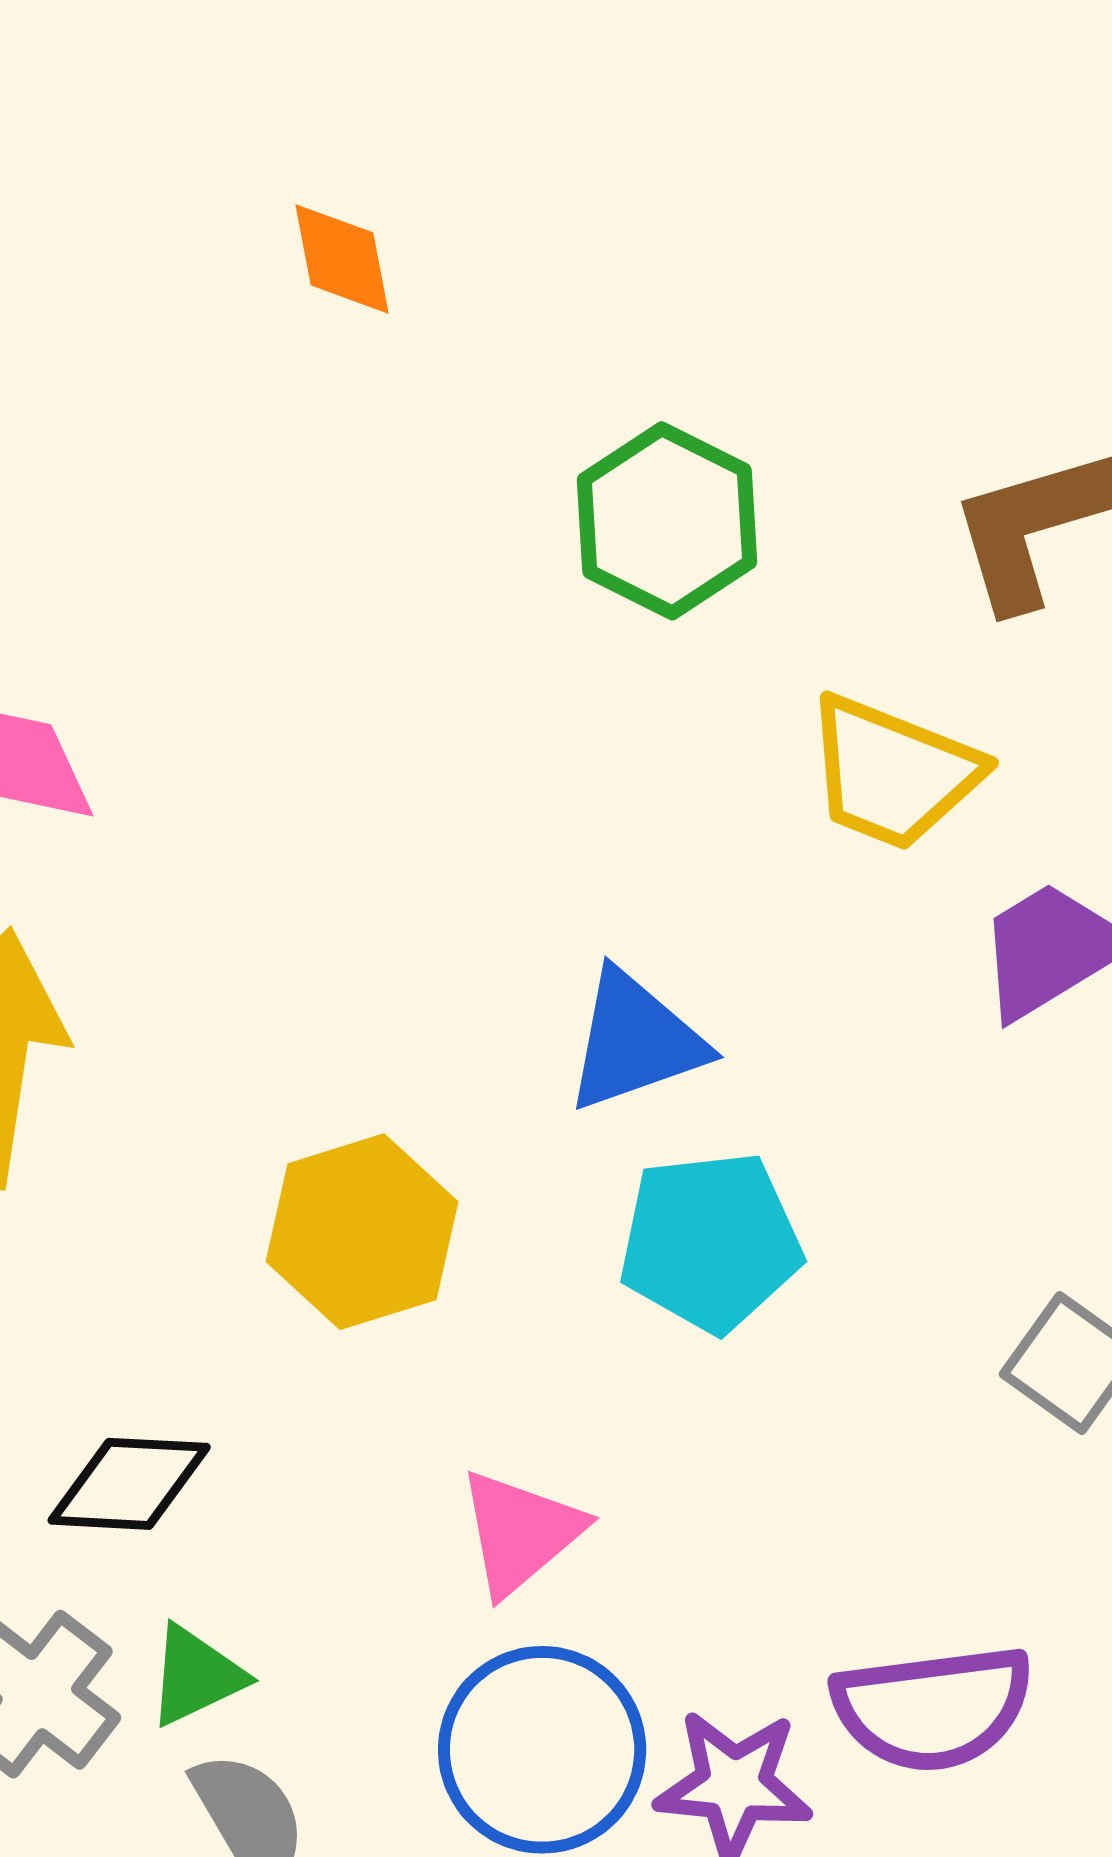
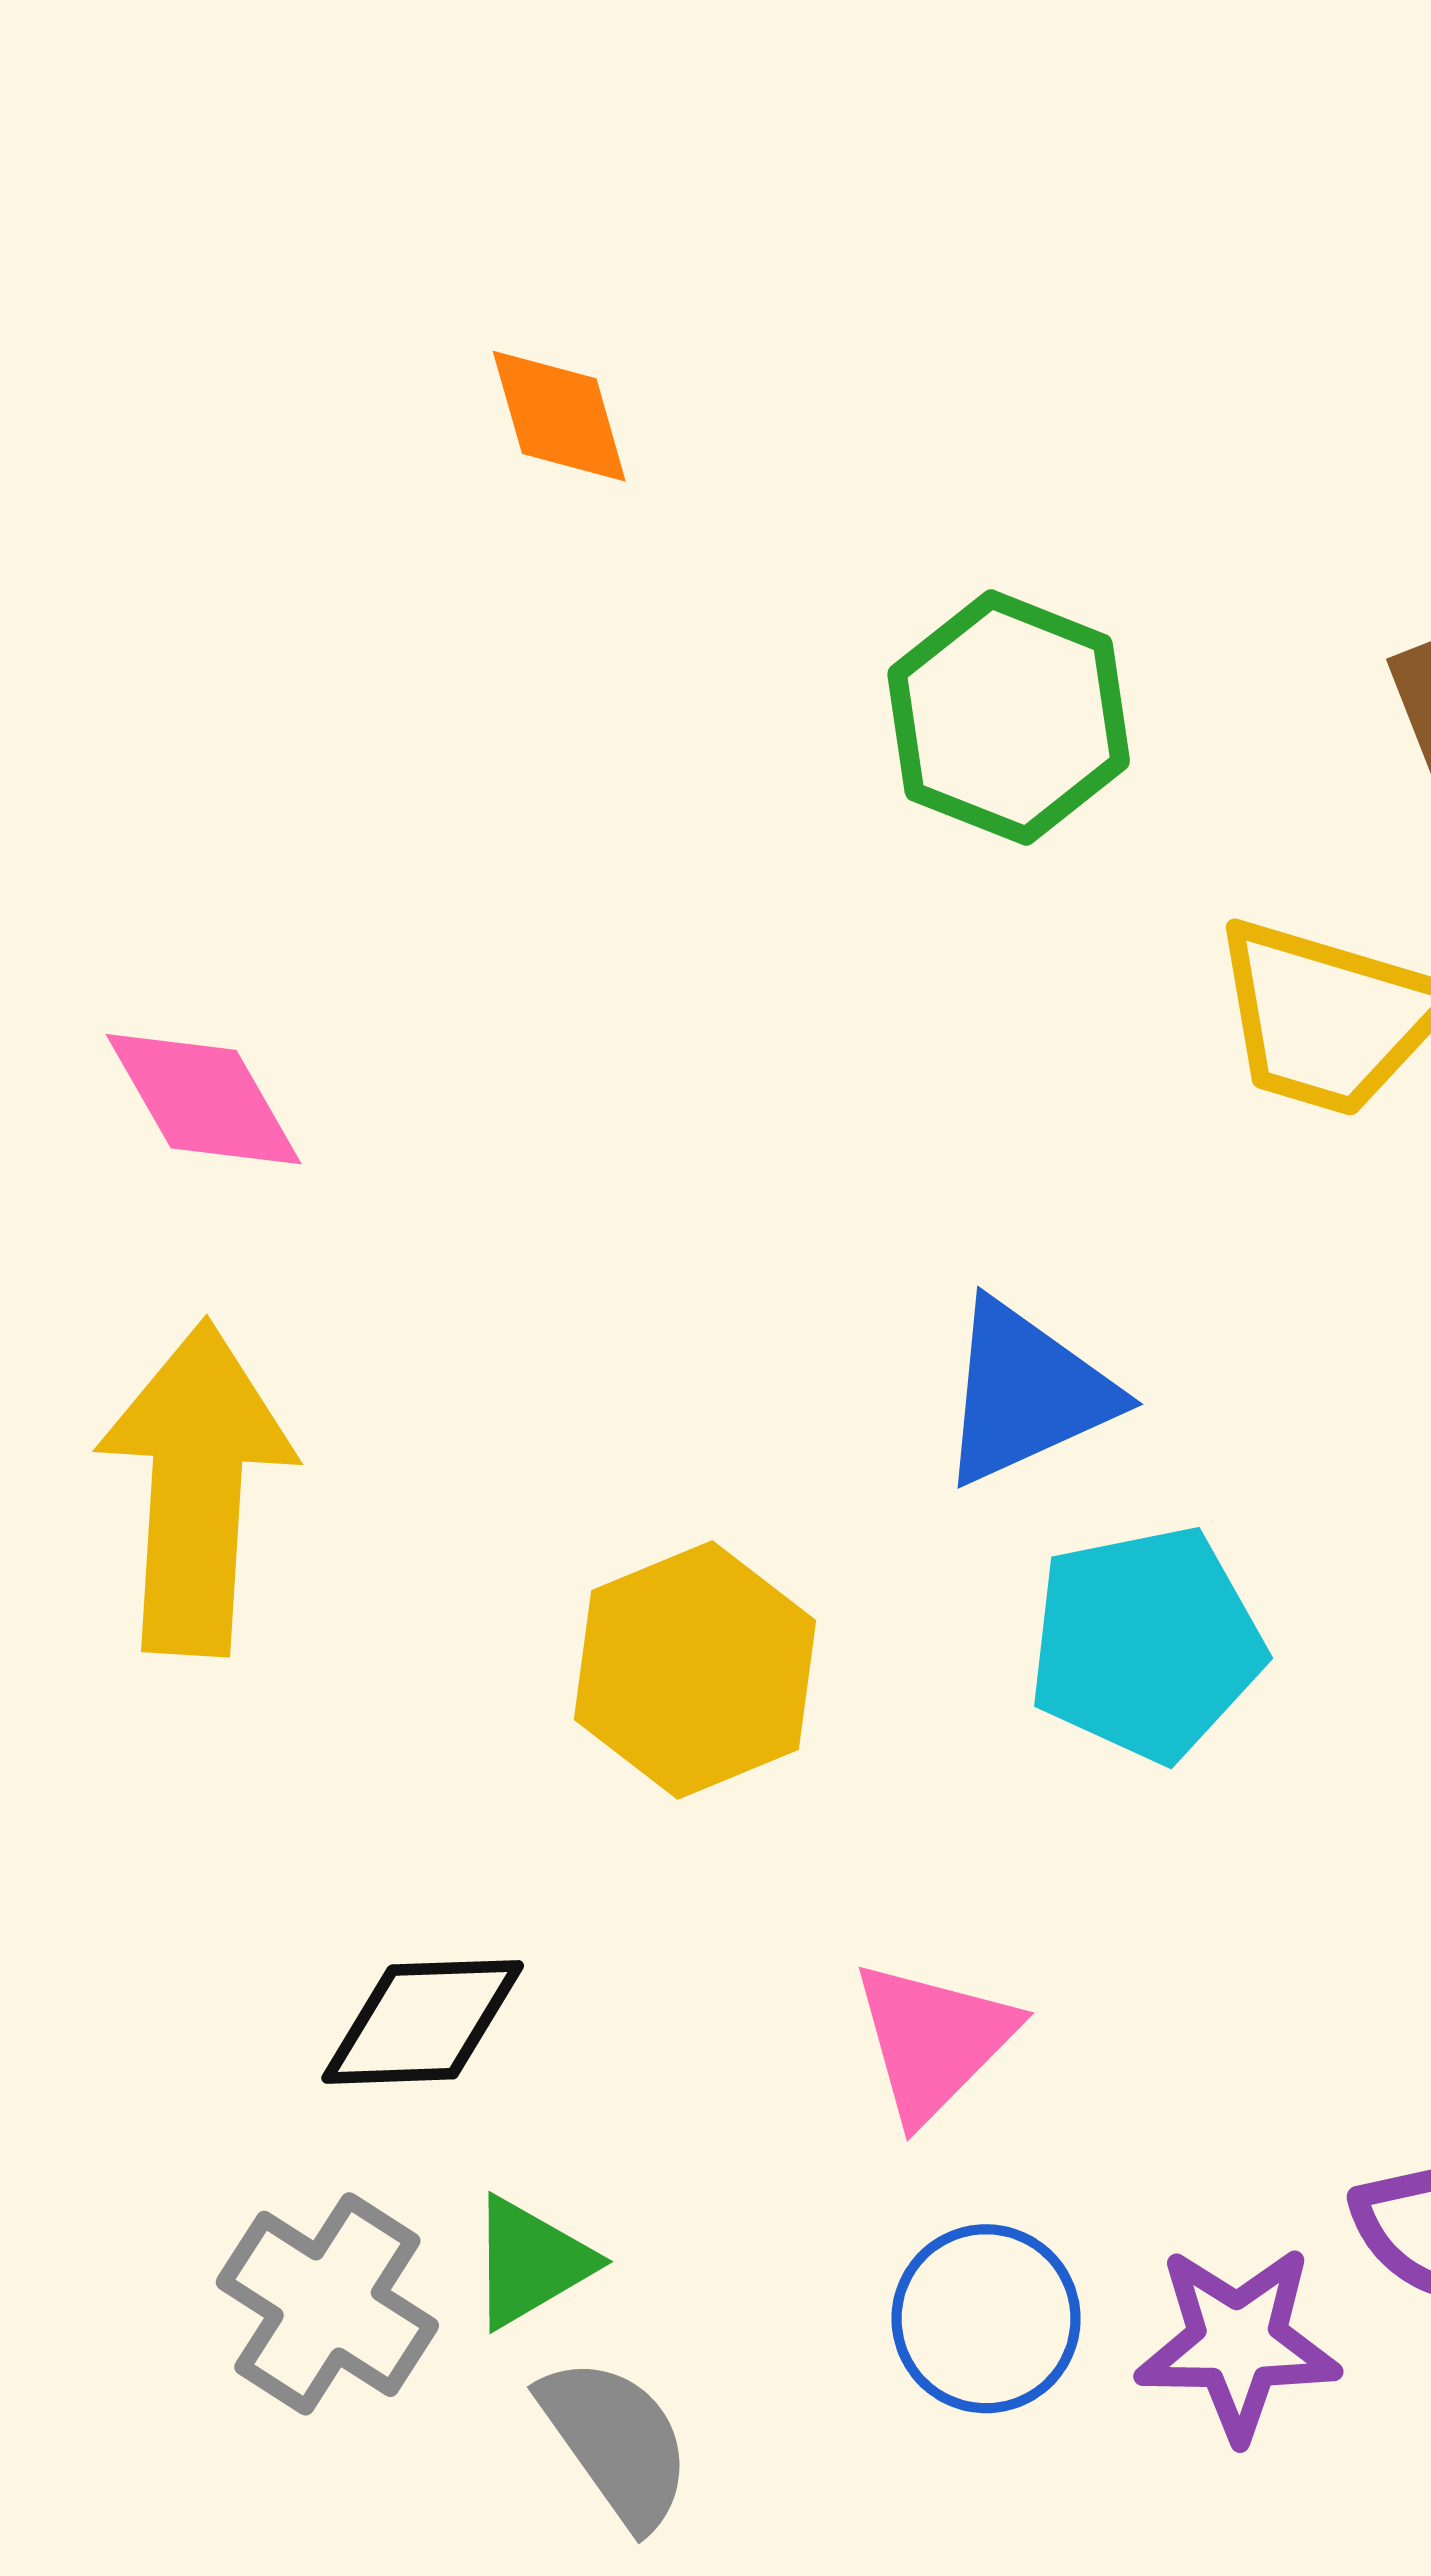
blue circle: (542, 1750) -> (986, 2319), size x0.7

